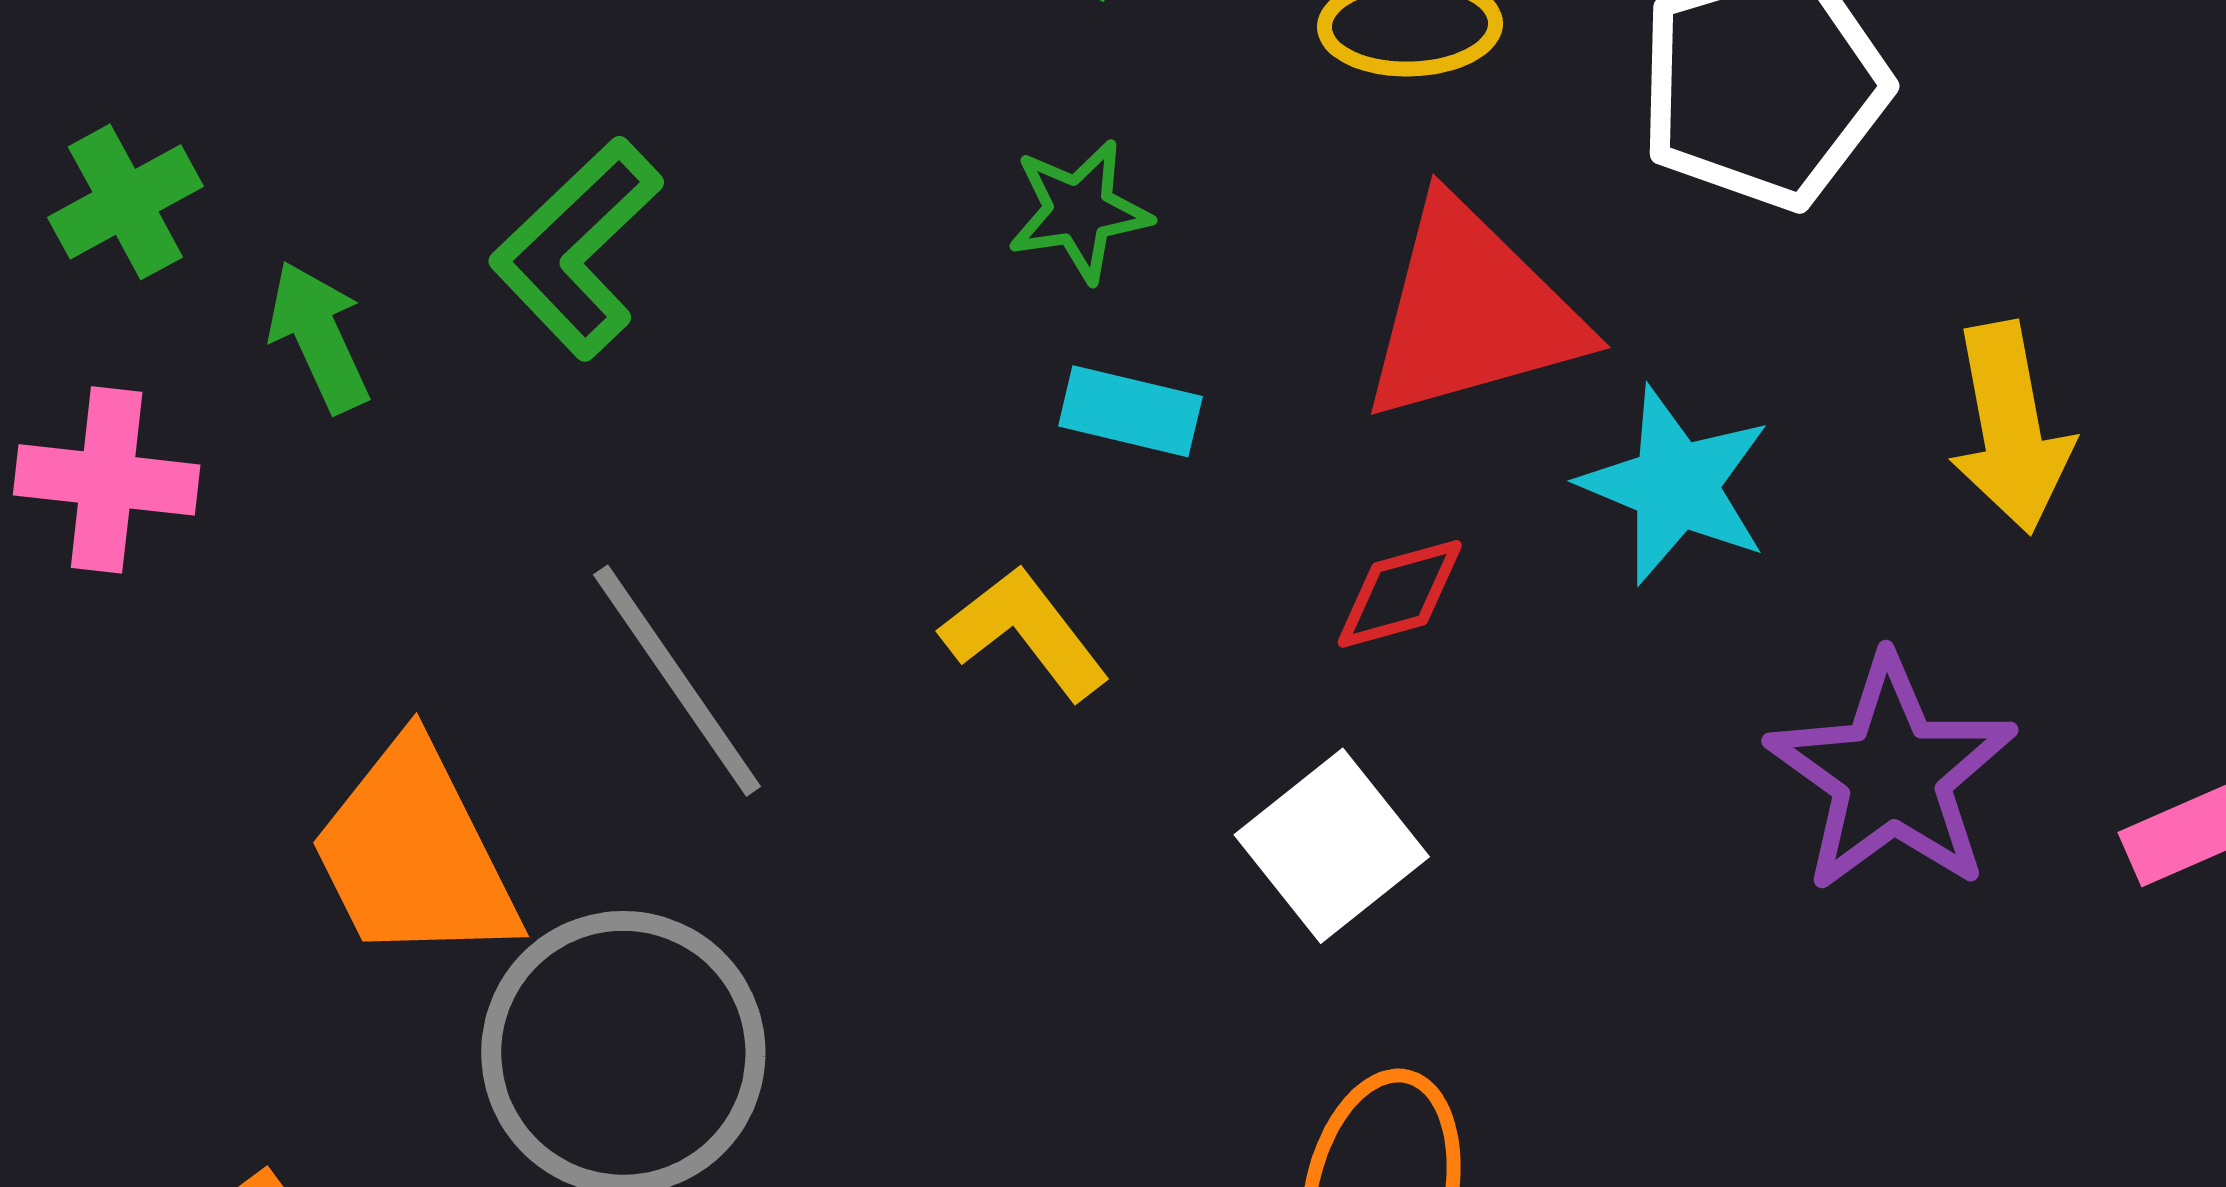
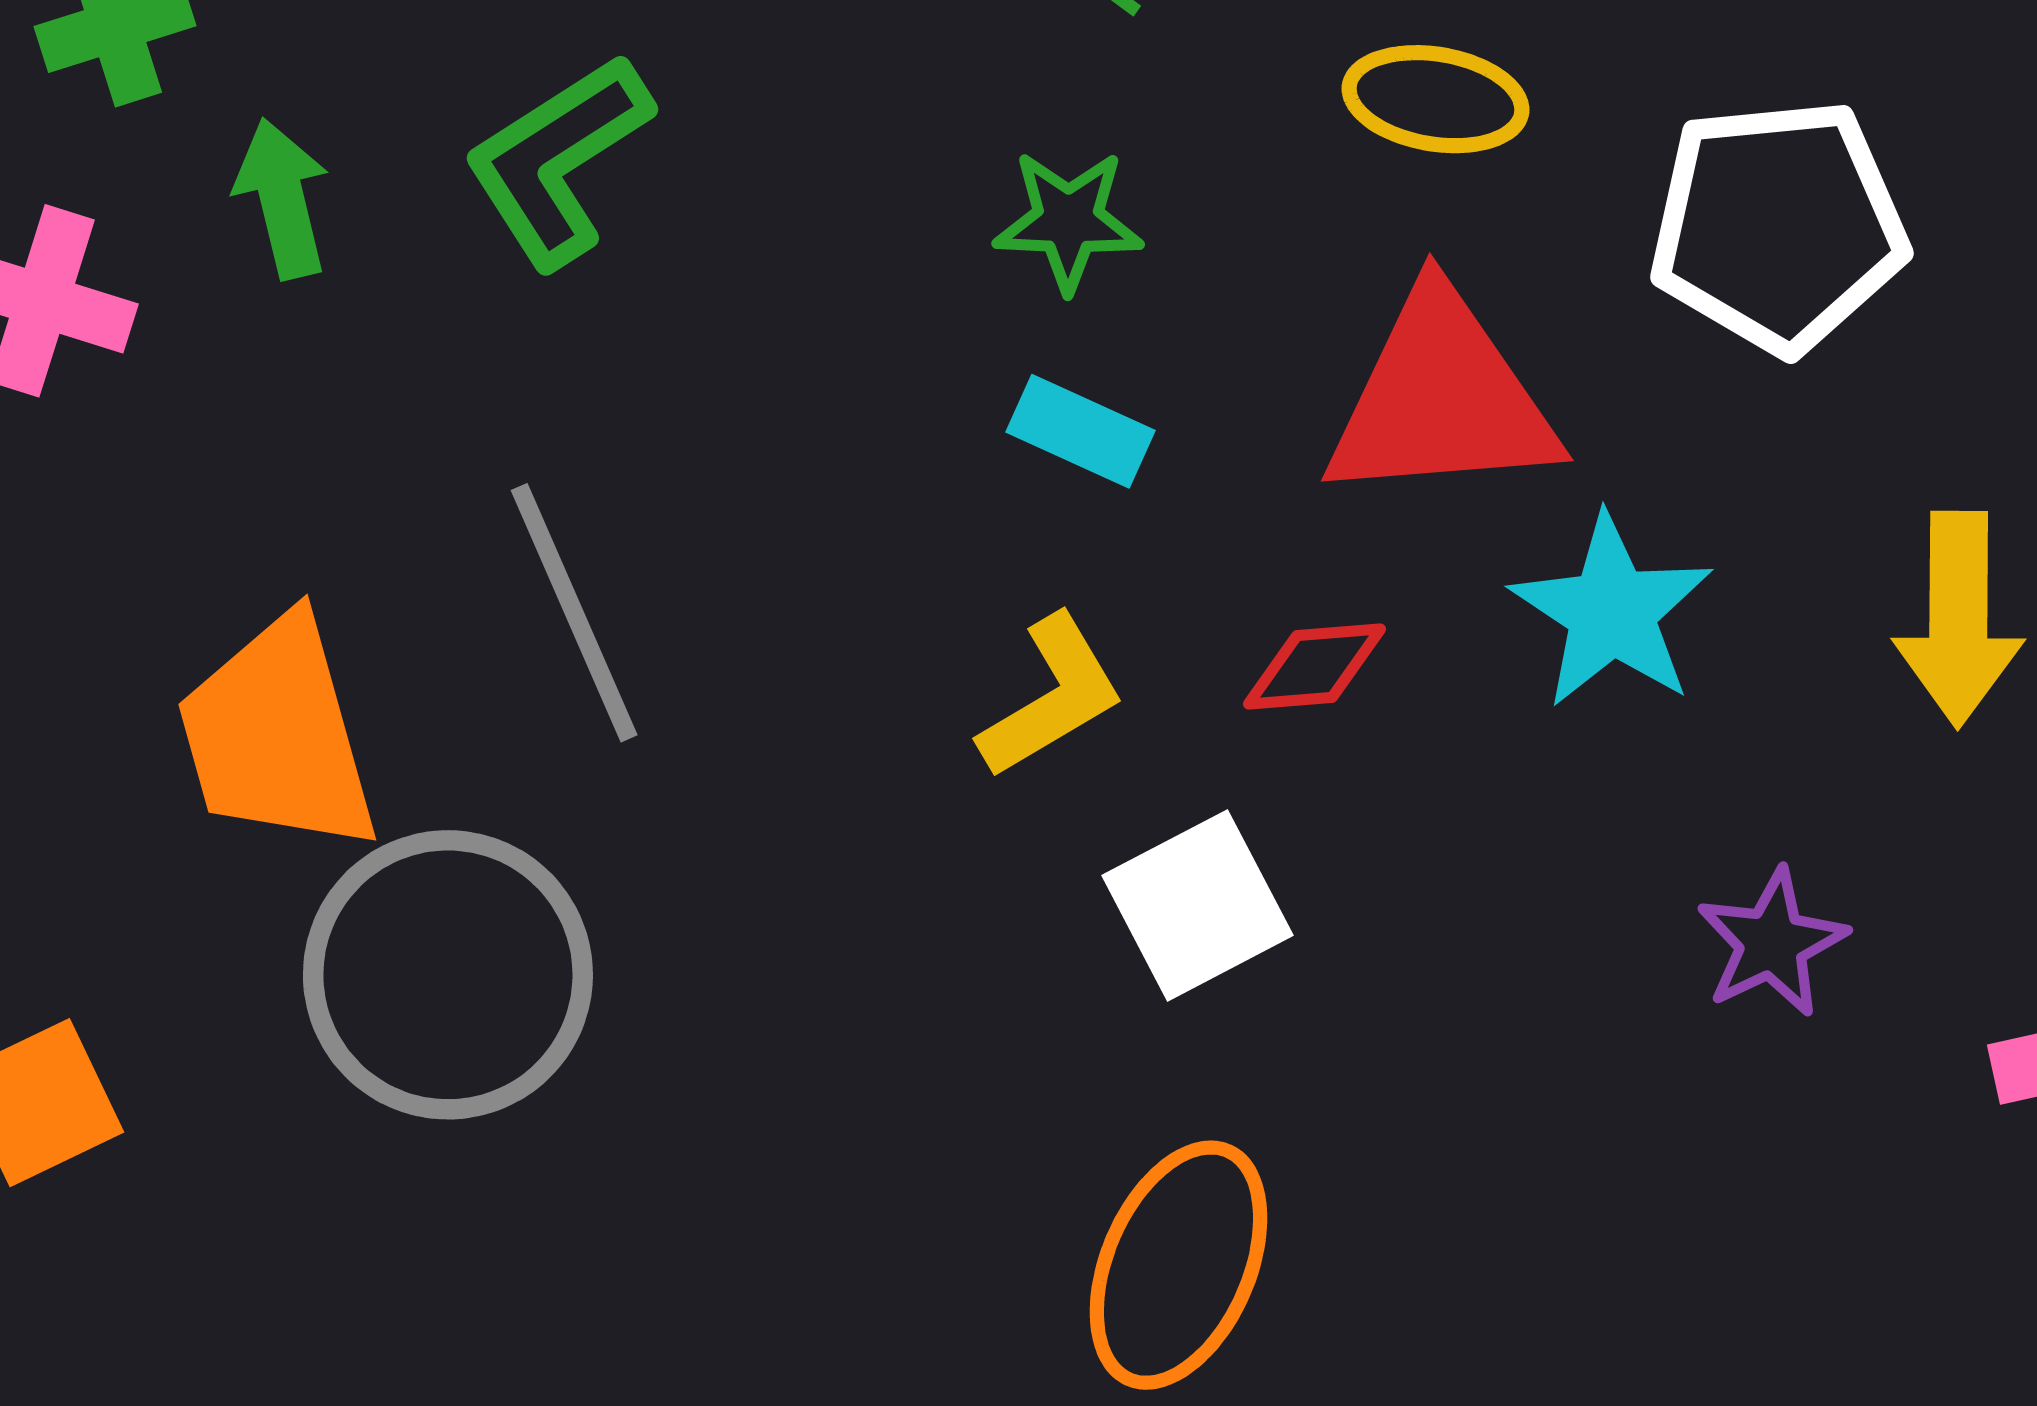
yellow L-shape: (1025, 633) -> (1052, 697), moved, turned 86
purple star: (1892, 774) -> (1772, 943), size x0.6

